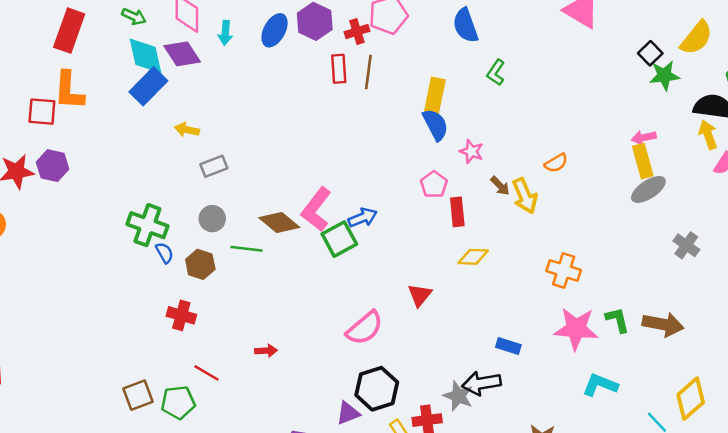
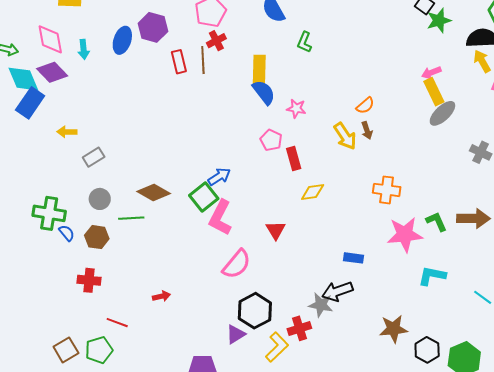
red cross: (357, 31) -> (216, 41), moved
brown arrow: (500, 186) -> (367, 130), moved, turned 36
pink L-shape: (316, 209) -> (220, 218), moved

